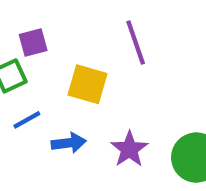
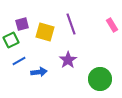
yellow square: (88, 84) -> (45, 32), moved
purple star: (129, 149) -> (68, 60), moved

